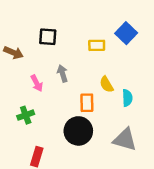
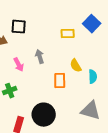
black square: (48, 37) -> (19, 27), moved
black circle: (78, 131) -> (44, 115), moved

